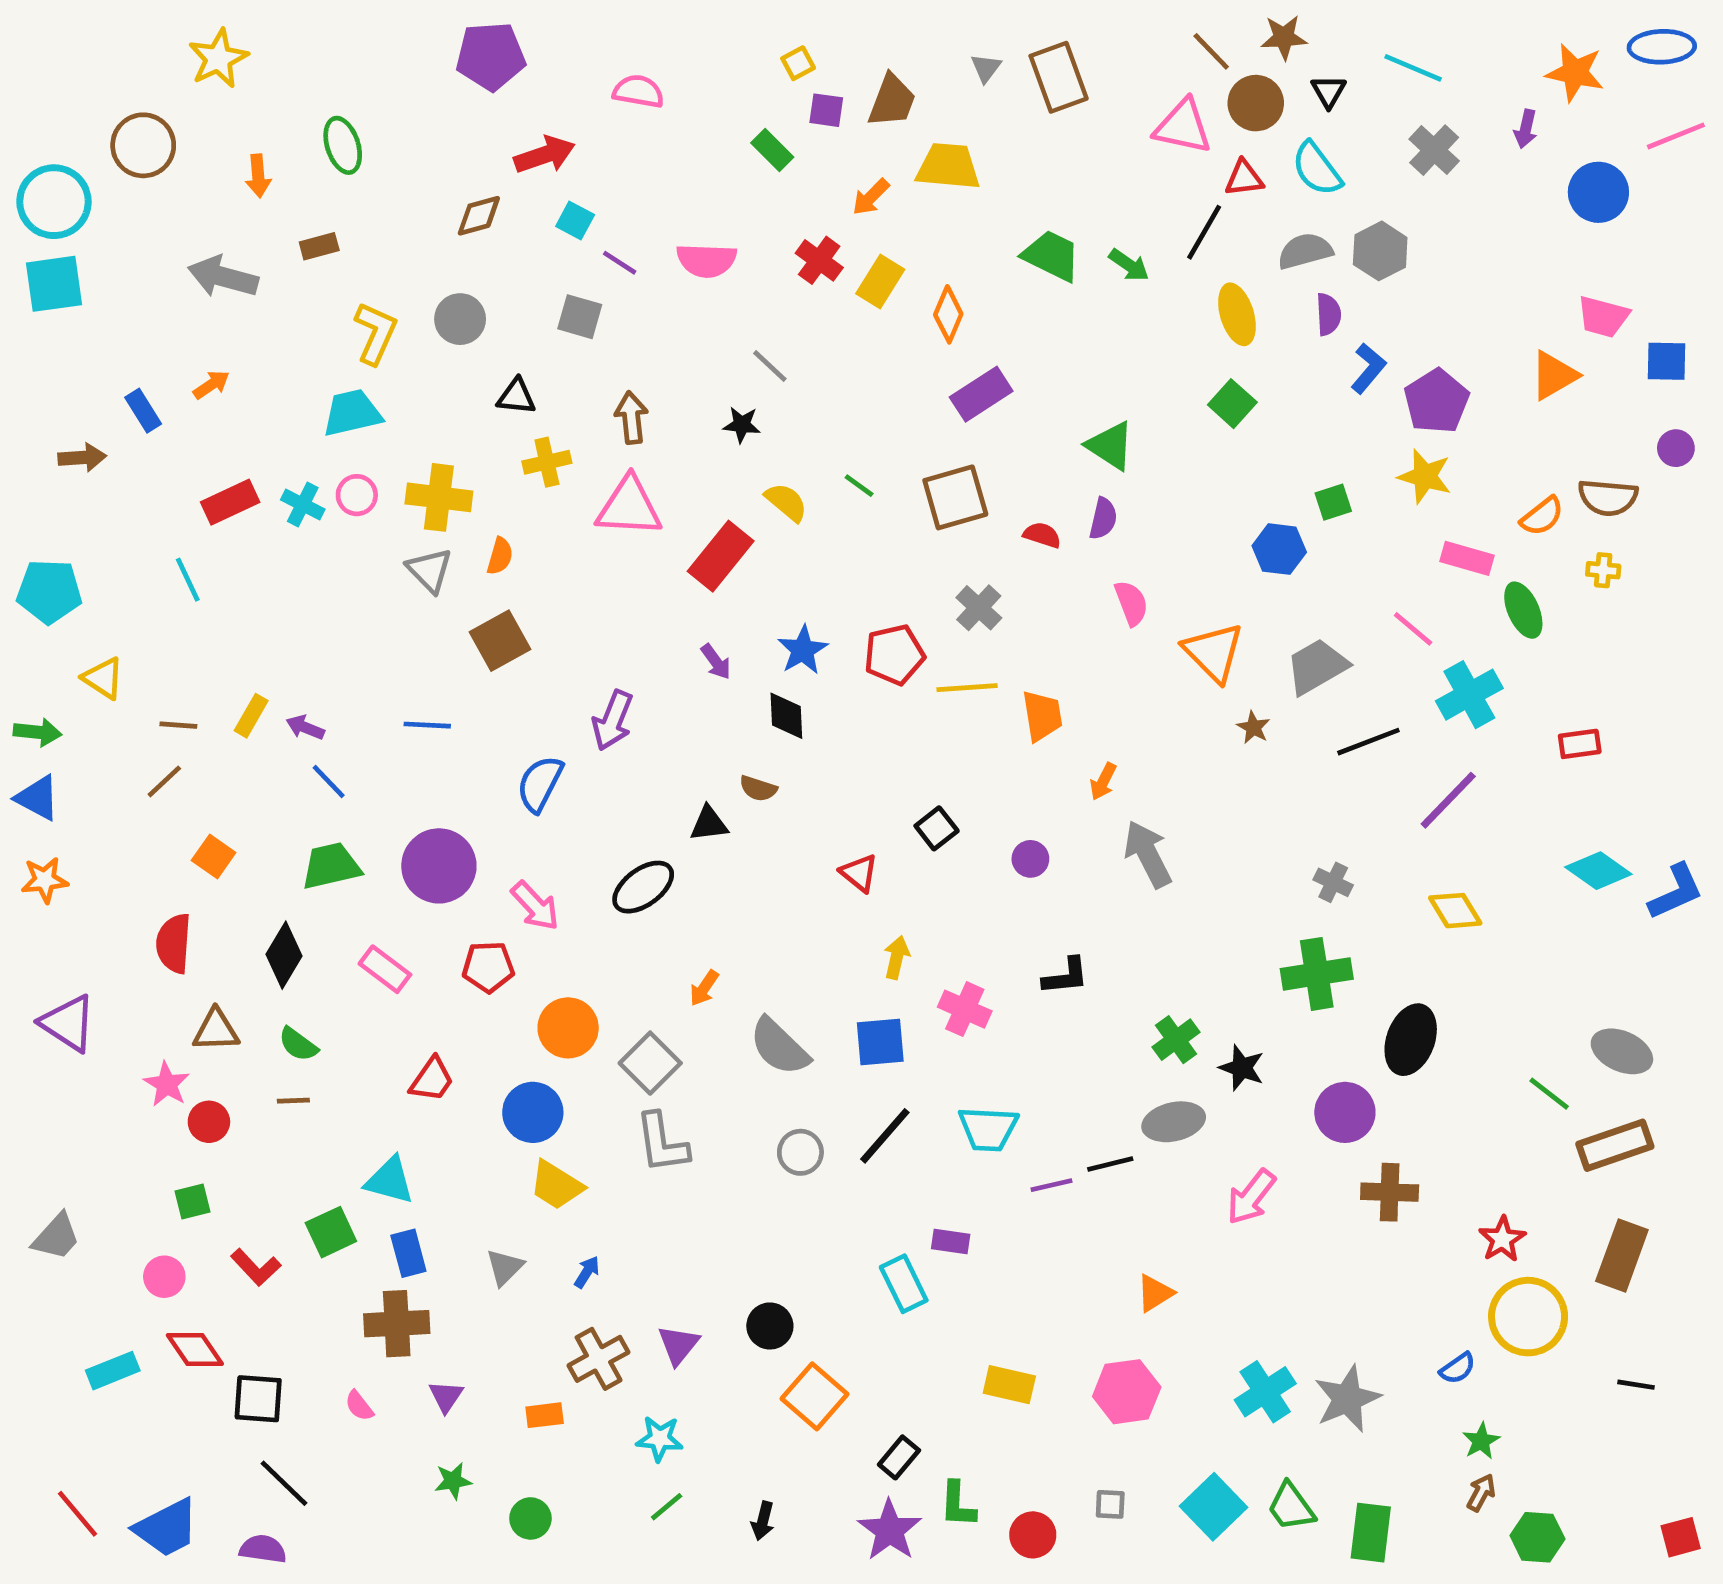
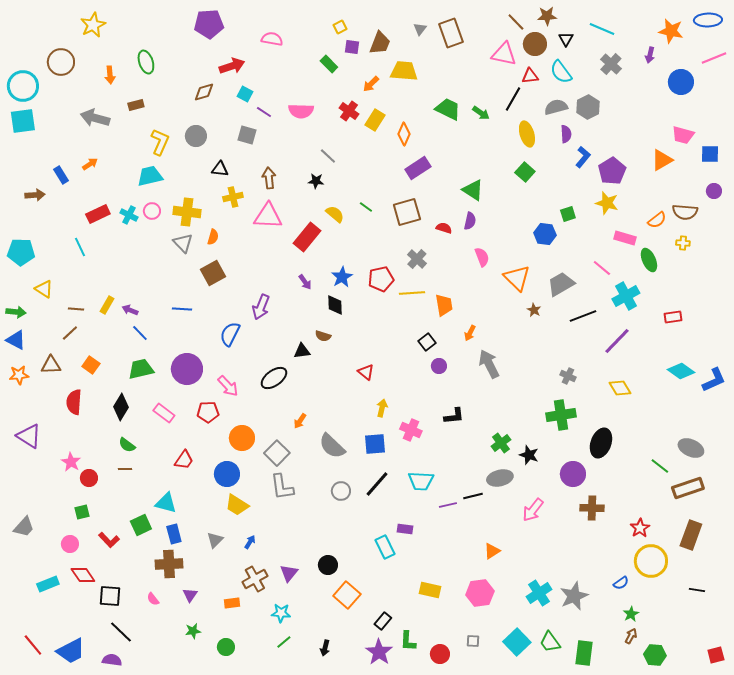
black square: (937, 828) -> (427, 342), moved
brown triangle: (216, 1030) -> (51, 365), moved

